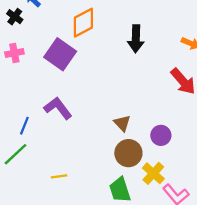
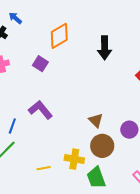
purple square: (60, 54) -> (40, 64), size x0.6
yellow cross: (153, 173) -> (74, 159), moved, turned -30

